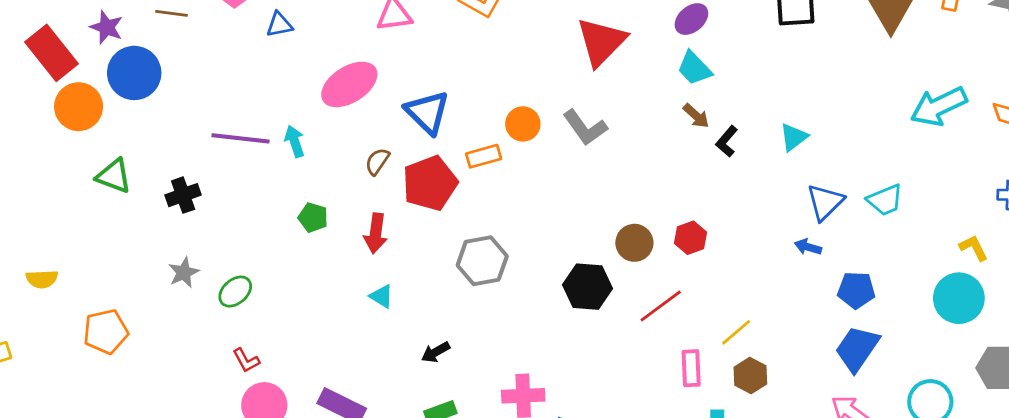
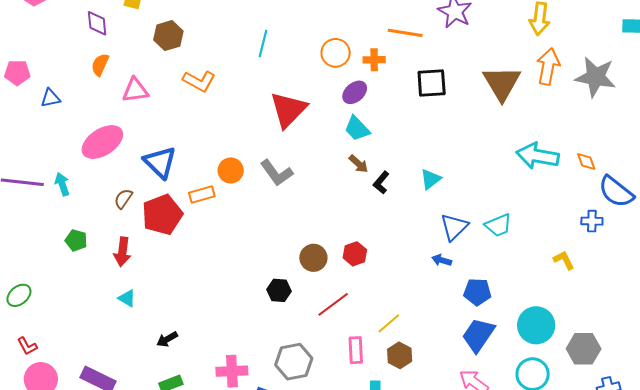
cyan arrow: (939, 106) -> (538, 156), turned 36
gray hexagon: (482, 261) -> (294, 362), moved
black hexagon: (587, 287) -> (279, 290), size x0.7
cyan circle: (959, 298) -> (536, 325), moved

